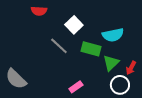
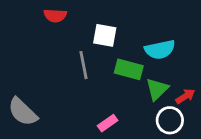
white square: (74, 25) -> (105, 35), turned -36
gray line: (59, 46) -> (83, 65), turned 36
red arrow: (131, 68) -> (185, 96), turned -152

